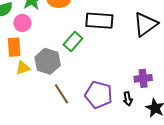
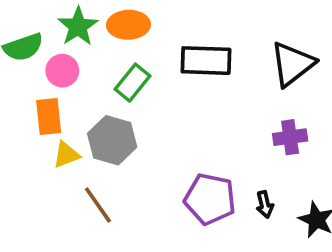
green rectangle: (73, 41) -> (133, 83), moved
purple cross: (143, 78) -> (290, 137), moved
brown line: (62, 94) -> (98, 205), moved

